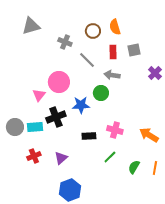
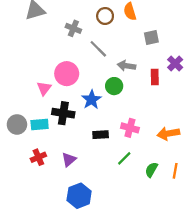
red rectangle: (113, 52) -> (155, 77), moved
blue star: (81, 105) -> (92, 100), turned -30
black cross: (56, 117) -> (63, 113), turned 30
orange arrow: (149, 135) -> (168, 134), turned -42

